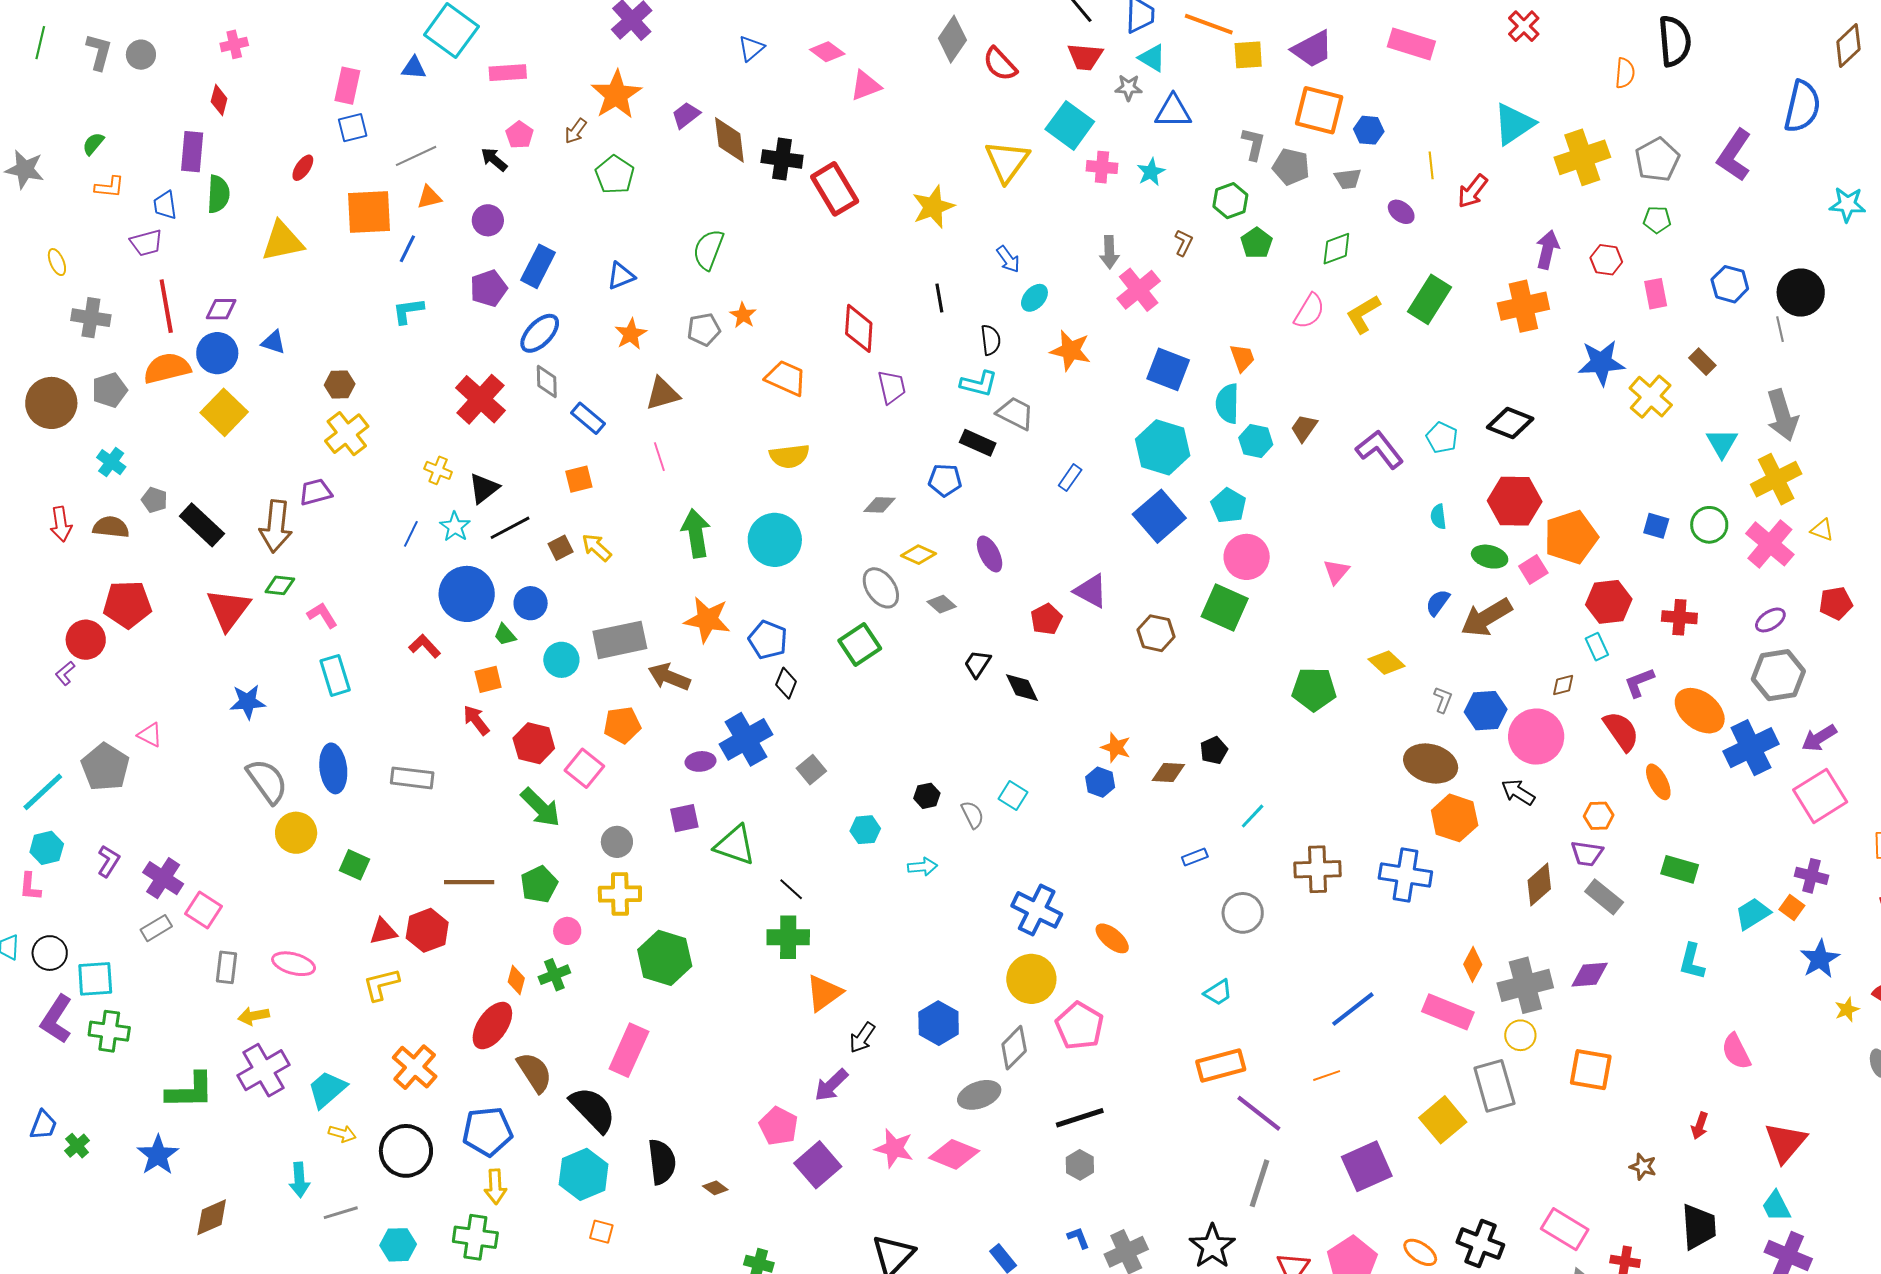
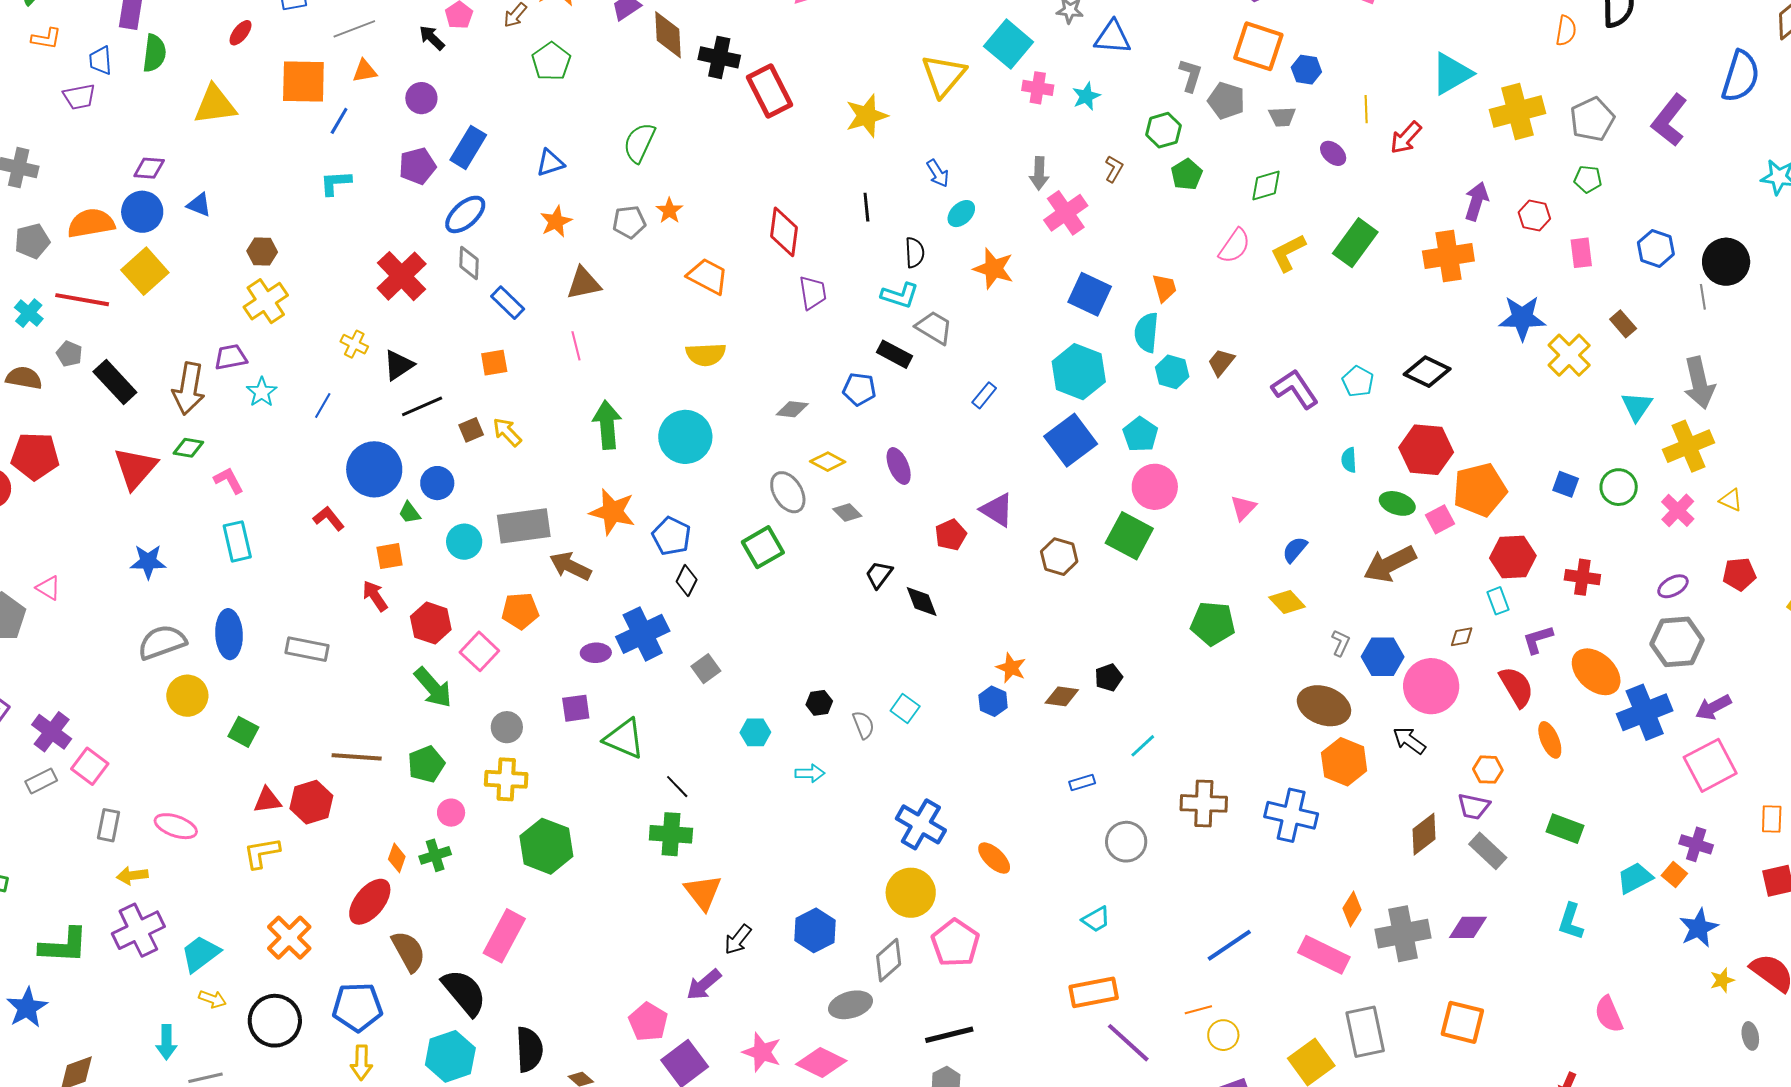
red line: (166, 306) -> (82, 300), moved, turned -74
cyan star: (455, 527) -> (262, 392), moved
pink cross: (1770, 544) -> (1678, 510), size x0.7
blue semicircle: (1438, 603) -> (1295, 550), moved
gray semicircle: (267, 781) -> (162, 642), turned -78
orange triangle: (824, 993) -> (703, 892), turned -36
yellow circle: (1520, 1035) -> (1223, 1035), moved

